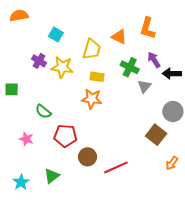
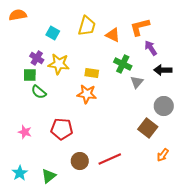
orange L-shape: (148, 28) -> (140, 27), turned 60
yellow trapezoid: (92, 49) -> (87, 26), moved
purple arrow: (154, 60) -> (151, 48), moved
green square: (12, 89) -> (30, 75), moved
green semicircle: (43, 112) -> (39, 92), moved
brown circle: (88, 157) -> (80, 161), moved
green triangle: (52, 176) -> (49, 176), moved

